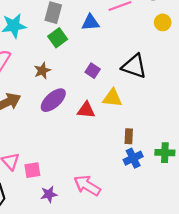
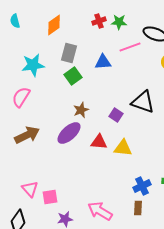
brown star: (42, 71) -> (81, 110), moved
purple square: (93, 71) -> (116, 115), moved
yellow triangle: (112, 98) -> (123, 148), moved
brown rectangle: (129, 136) -> (138, 208), moved

